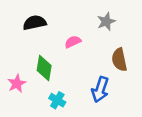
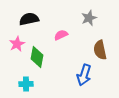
pink star: (17, 84) -> (17, 44), moved
cyan cross: (57, 100) -> (26, 84), moved, turned -32

